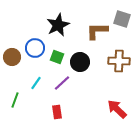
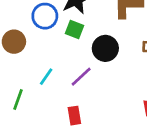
blue circle: (35, 48) -> (45, 16), moved
green square: (57, 57) -> (74, 30), moved

